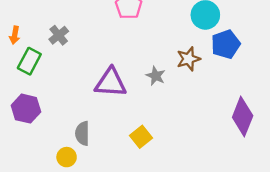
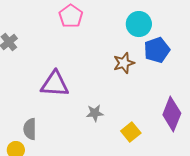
gray star: (156, 76) -> (95, 113), moved, turned -30
yellow square: (141, 137) -> (131, 132), moved

